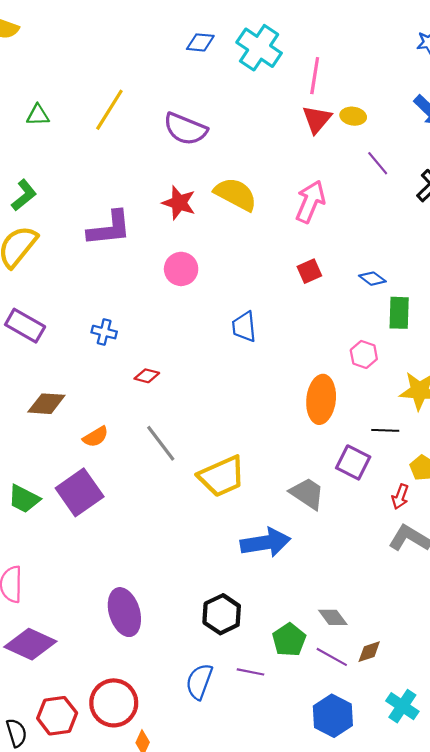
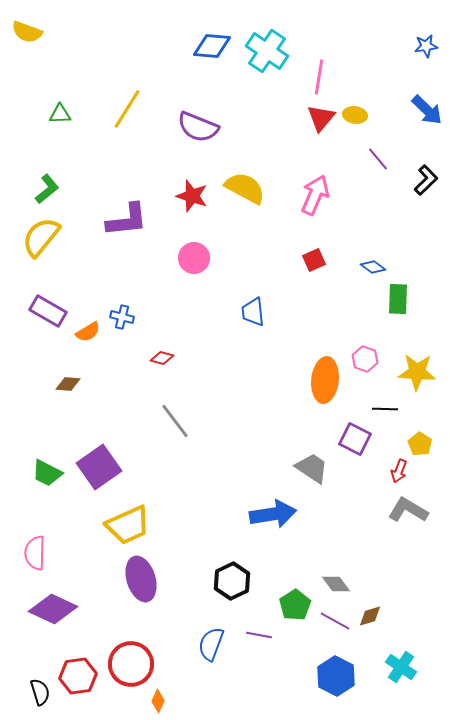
blue diamond: (200, 42) -> (212, 46), size x1.4
pink hexagon: (364, 354) -> (365, 359), moved
brown diamond: (46, 404) -> (68, 384), size x0.7
orange semicircle: (96, 437) -> (88, 332), moved
yellow trapezoid: (222, 476) -> (128, 525), moved

